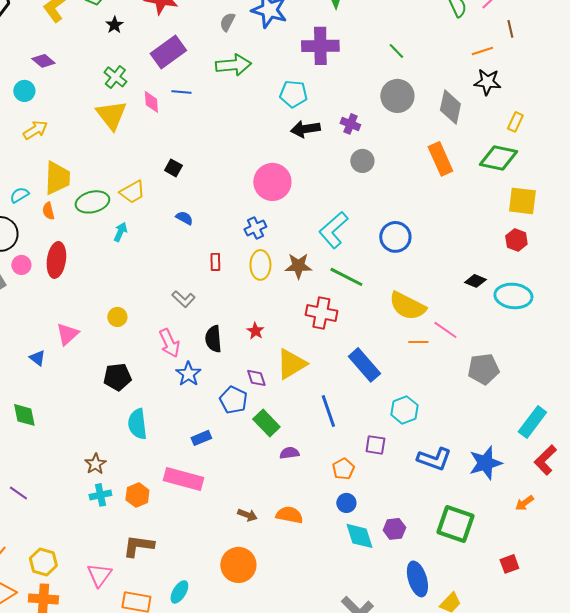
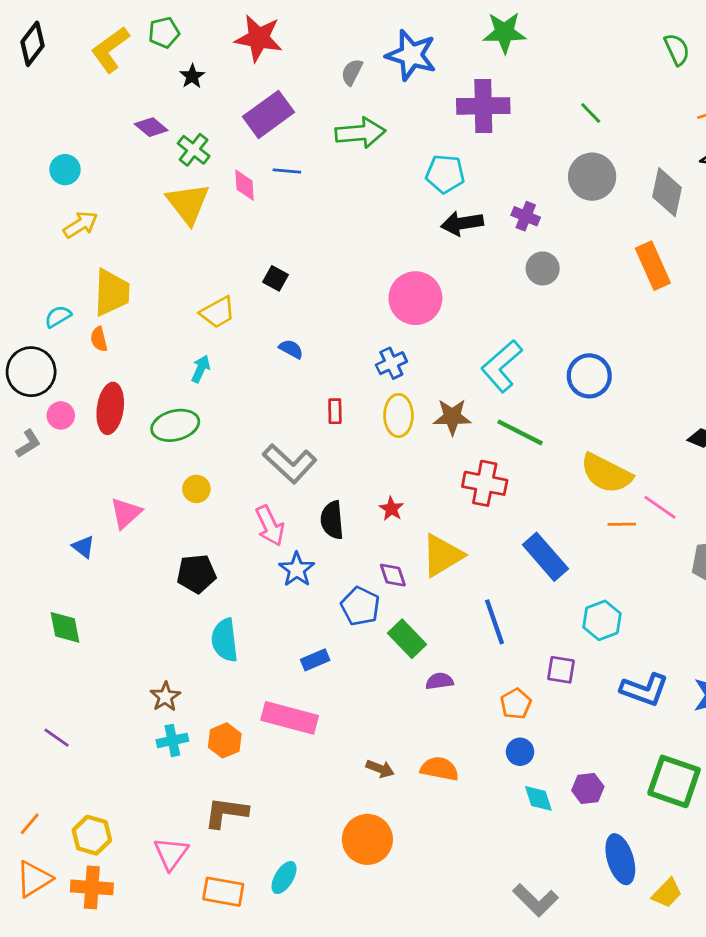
purple diamond: (43, 61) -> (151, 127), moved
green ellipse: (92, 202) -> (175, 425), moved
gray L-shape: (183, 299) -> (290, 463), size x1.6
cyan diamond: (359, 536) -> (538, 798), size x0.7

